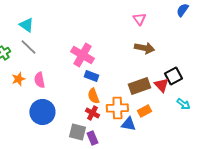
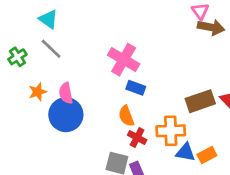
brown arrow: (144, 48) -> (211, 27), moved
orange semicircle: (93, 96) -> (126, 116), moved
orange rectangle: (144, 111) -> (207, 155), moved
blue circle: (42, 112) -> (66, 115), moved

